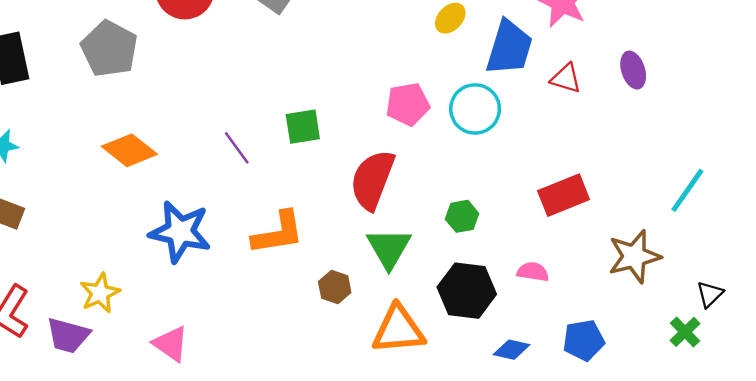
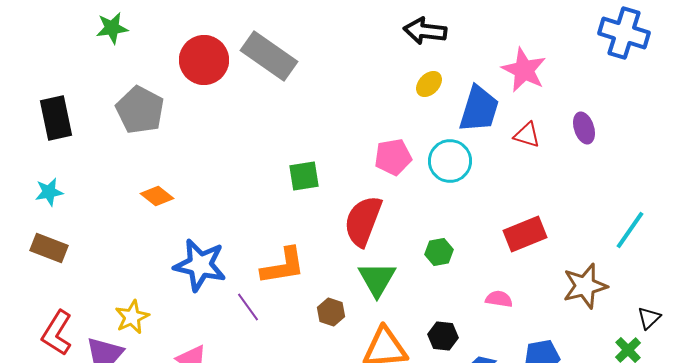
purple line: (237, 148) -> (248, 307), moved
orange diamond: (129, 150) -> (157, 196), size x0.7
black hexagon: (467, 291) -> (443, 336), moved, size x0.6

